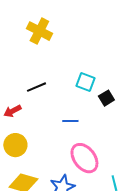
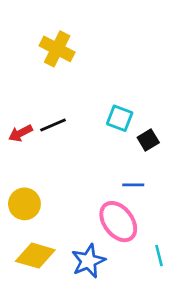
red arrow: (12, 111) -> (20, 133), moved
blue line: (70, 121) -> (133, 185), moved

